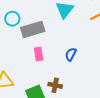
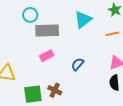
pink rectangle: (39, 54) -> (47, 56), turned 56

